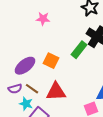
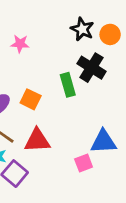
green rectangle: (79, 50) -> (68, 85), turned -54

